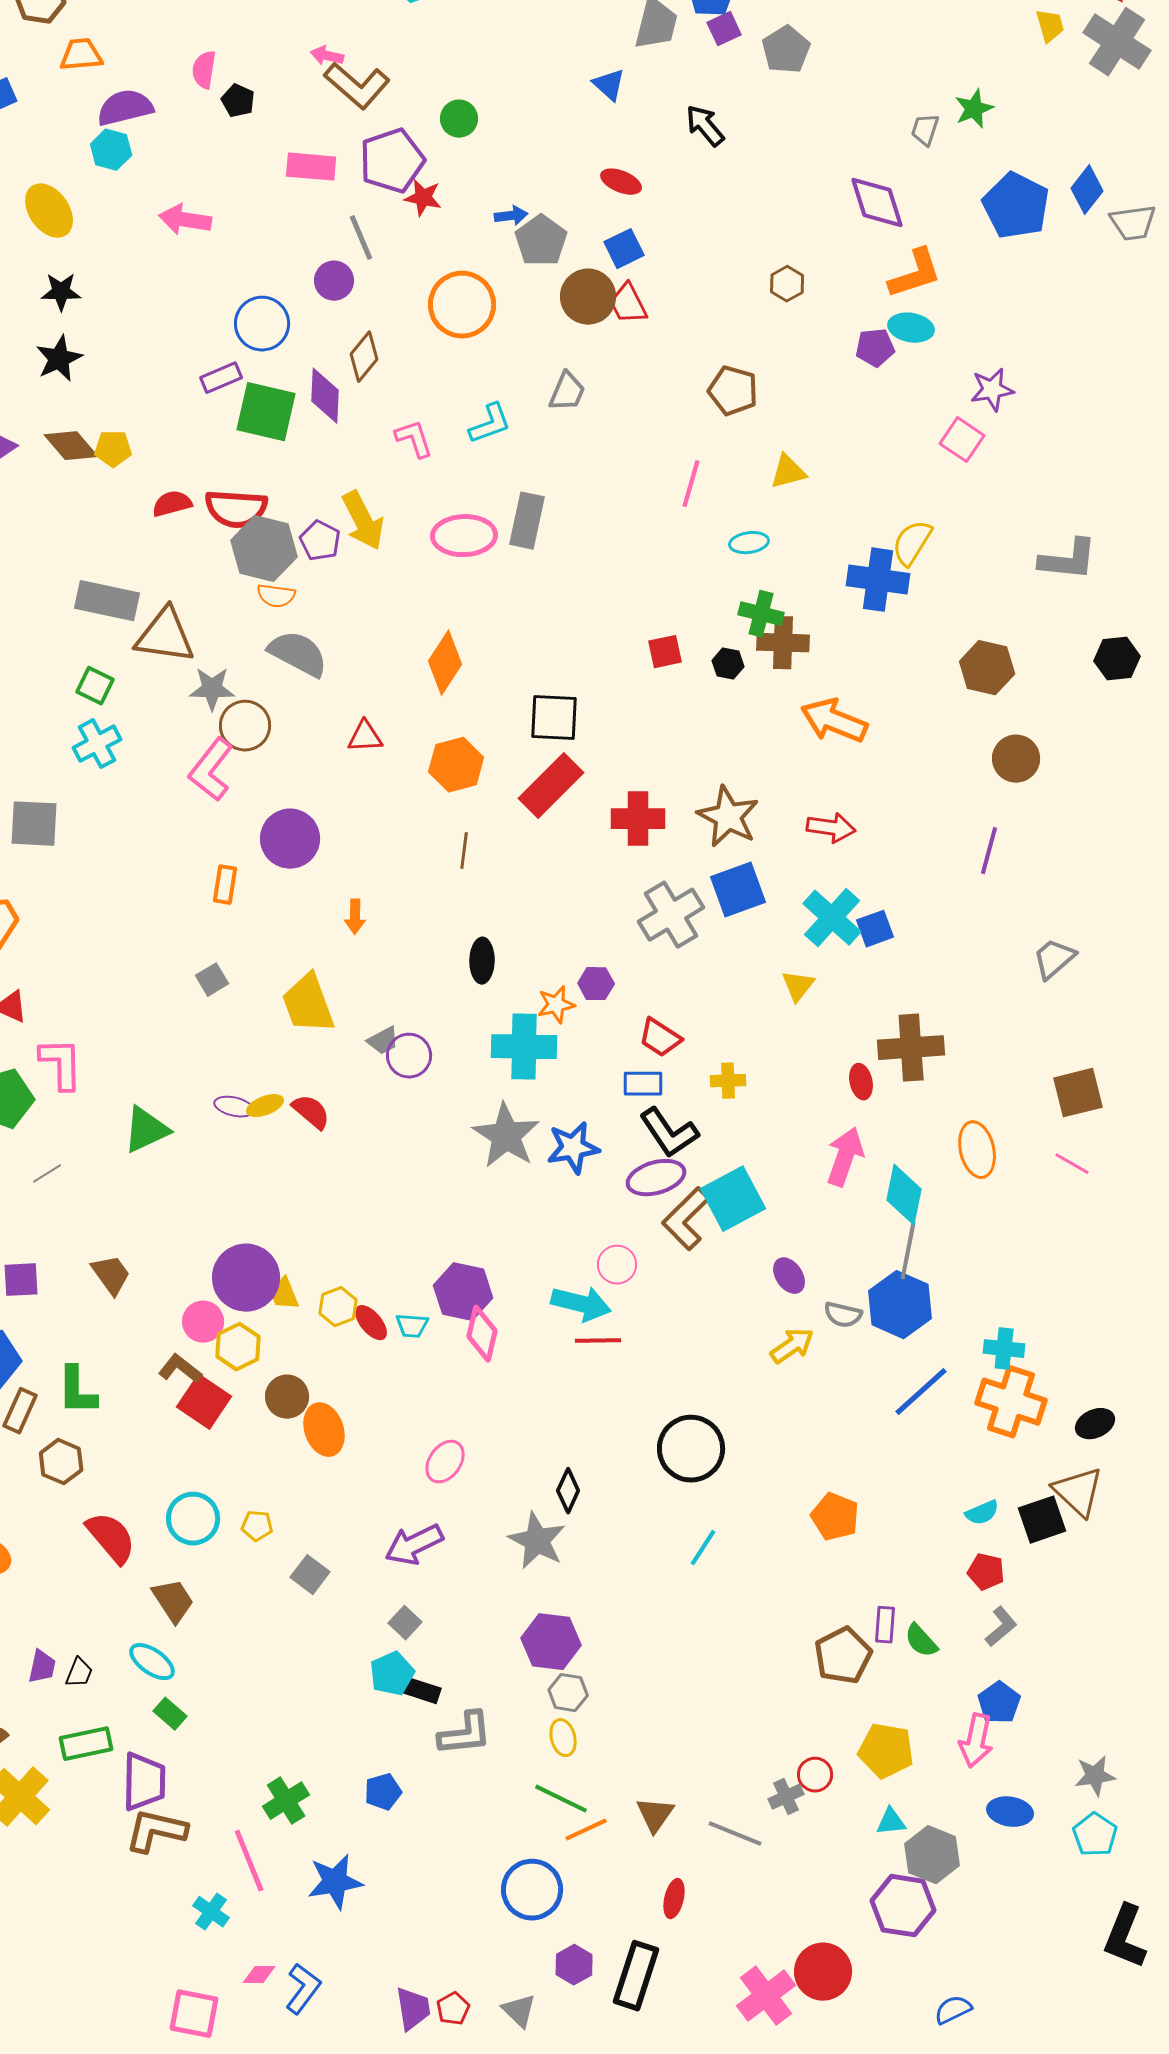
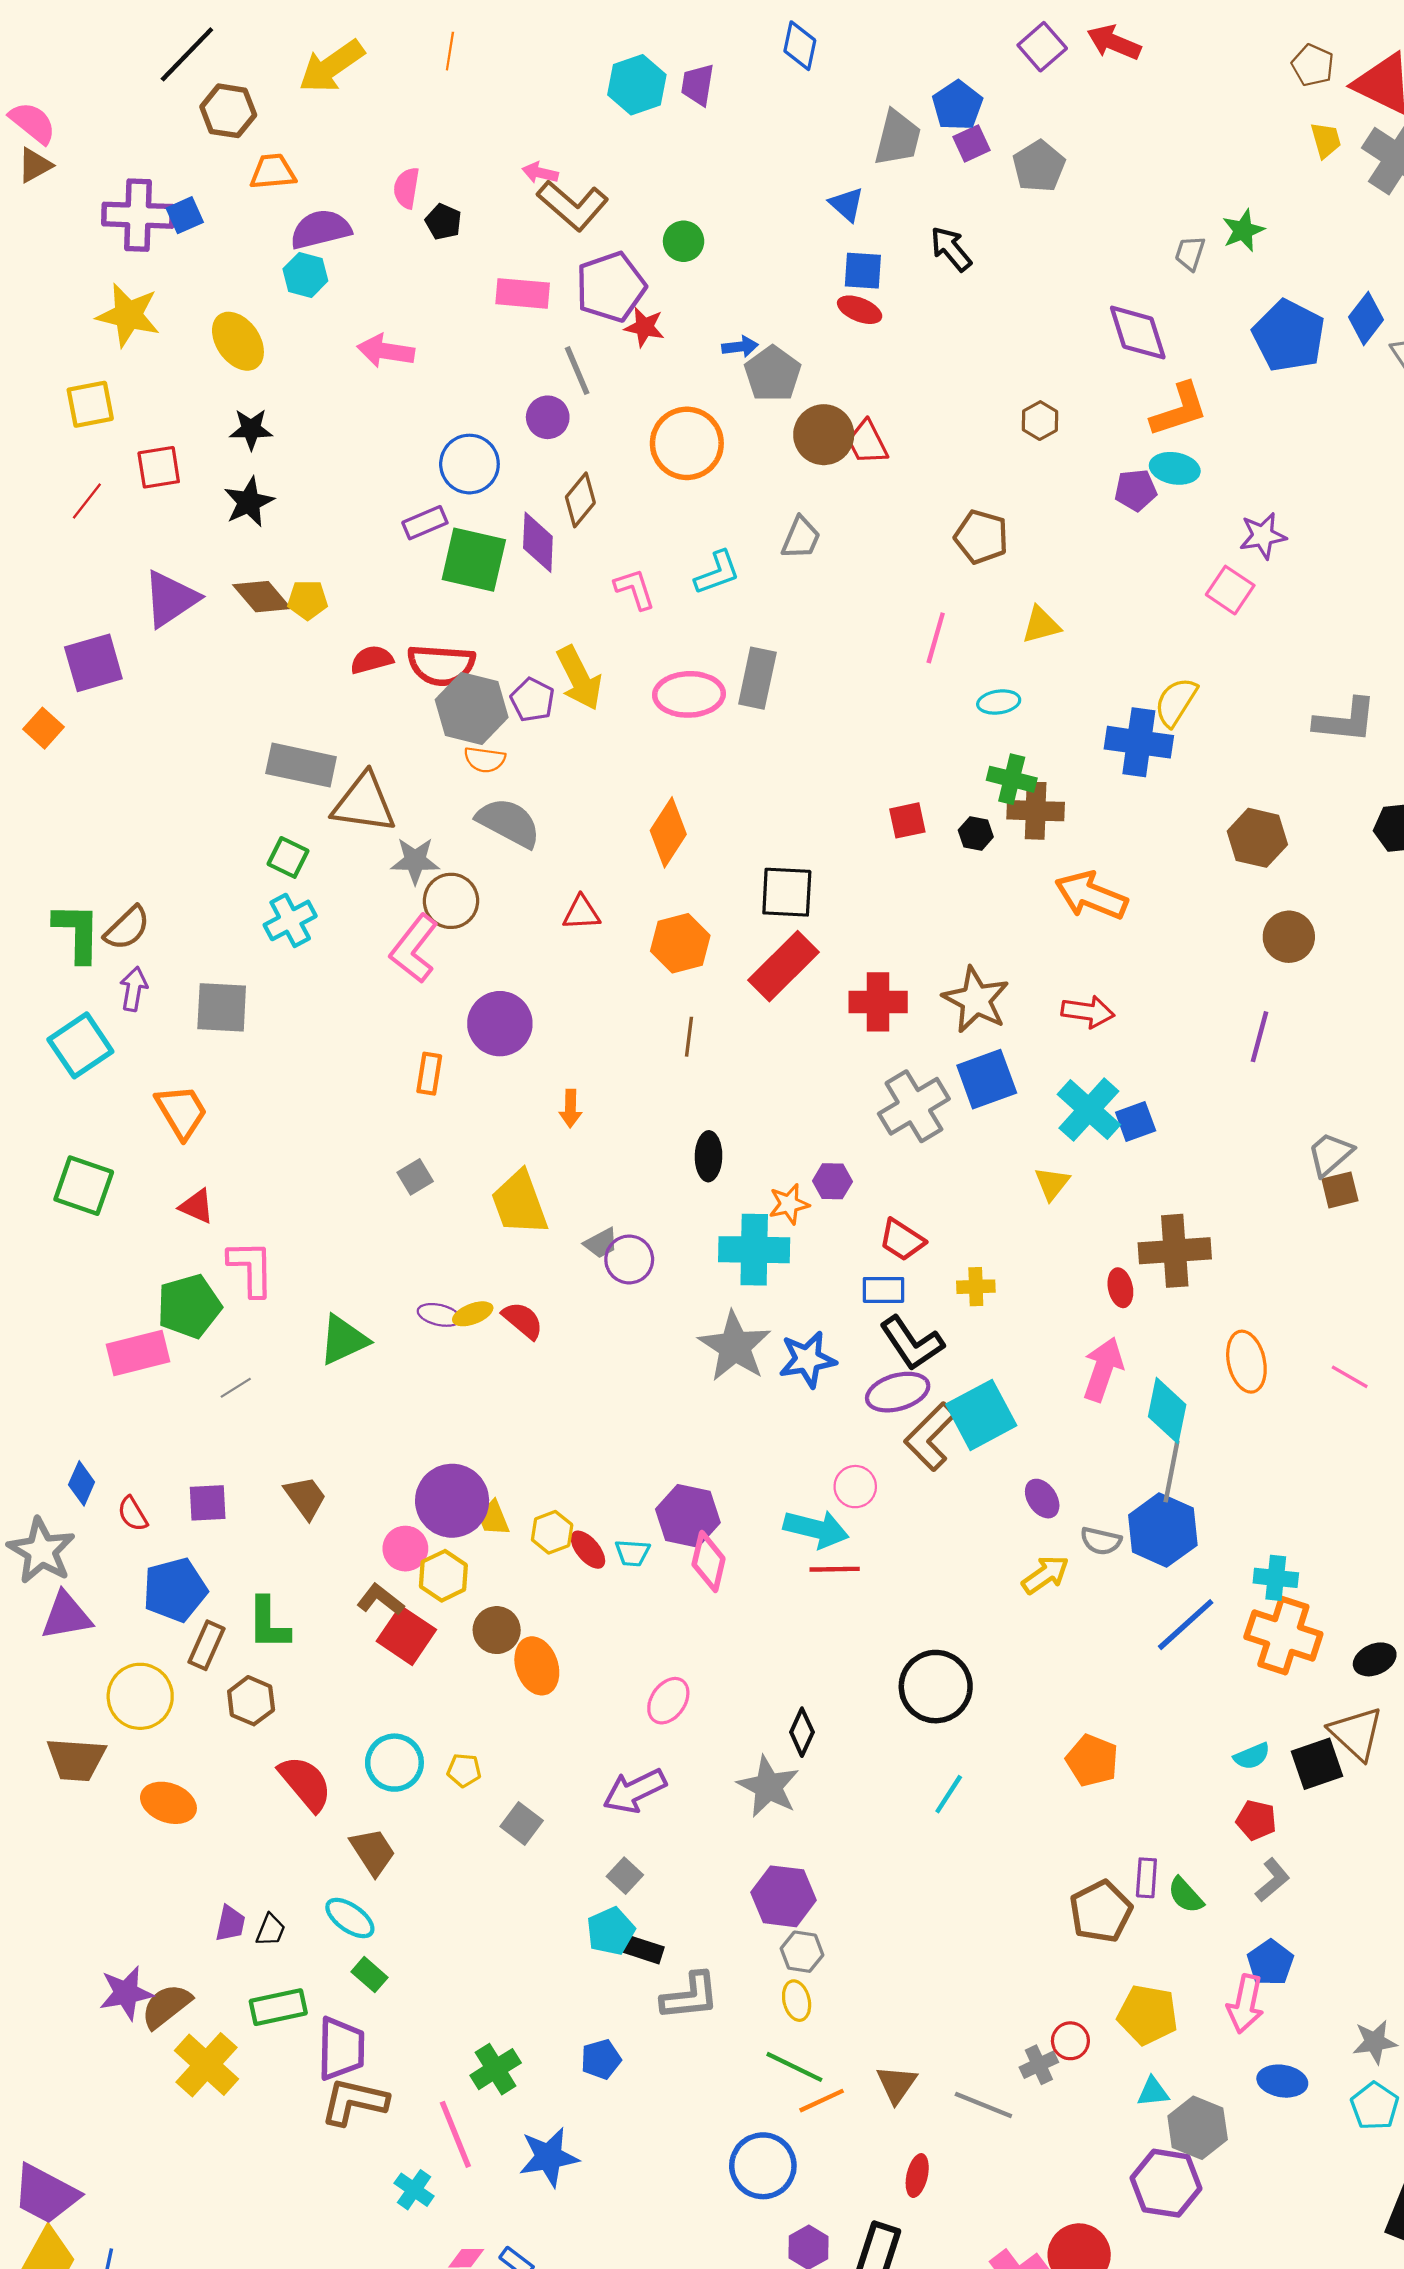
blue square: (624, 249) -> (863, 271), moved, turned 30
brown square: (1078, 1093) -> (1340, 1190), moved, size x0.7

